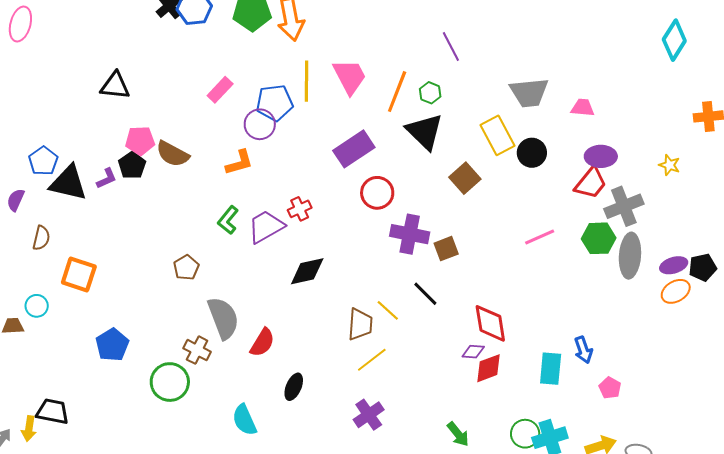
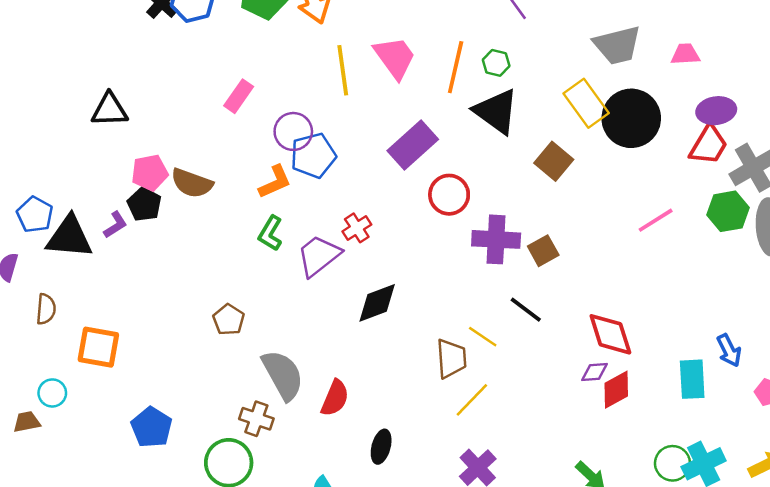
blue pentagon: (275, 103) -> (313, 155), moved
black circle: (532, 153) -> (631, 118), size x1.6
green L-shape: (228, 220) -> (270, 233), moved

